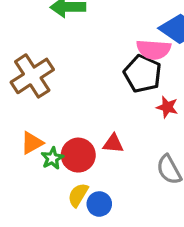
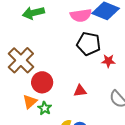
pink semicircle: (154, 50) -> (81, 15), moved
red circle: (78, 155) -> (42, 82), moved

